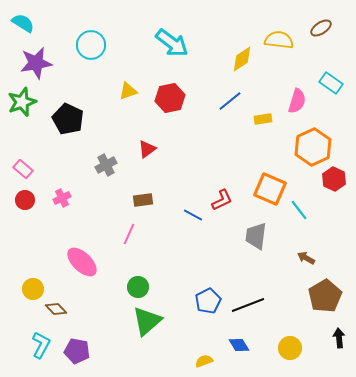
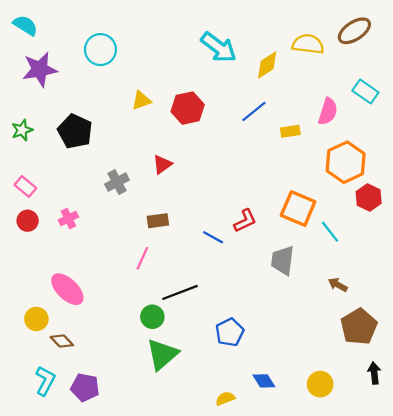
brown ellipse: (321, 28) -> (354, 31), size x1.4
cyan arrow: (172, 43) -> (219, 47), moved
green star: (22, 102) -> (22, 130), moved, size x0.7
pink ellipse: (82, 262) -> (67, 289), moved
black line: (248, 305) -> (180, 292), moved

